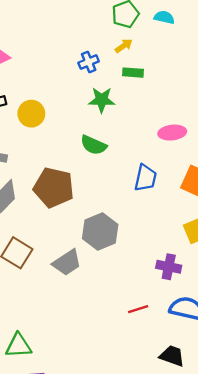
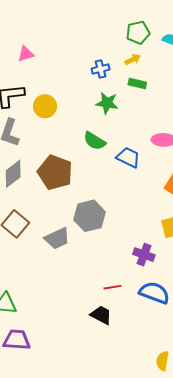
blue trapezoid: (146, 178) -> (128, 157), moved, turned -85
black trapezoid: (172, 356) -> (101, 315), moved

